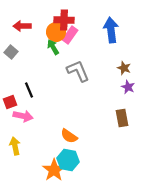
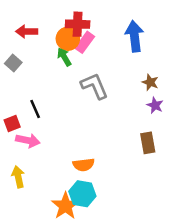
orange semicircle: (69, 136) -> (84, 165), turned -42

